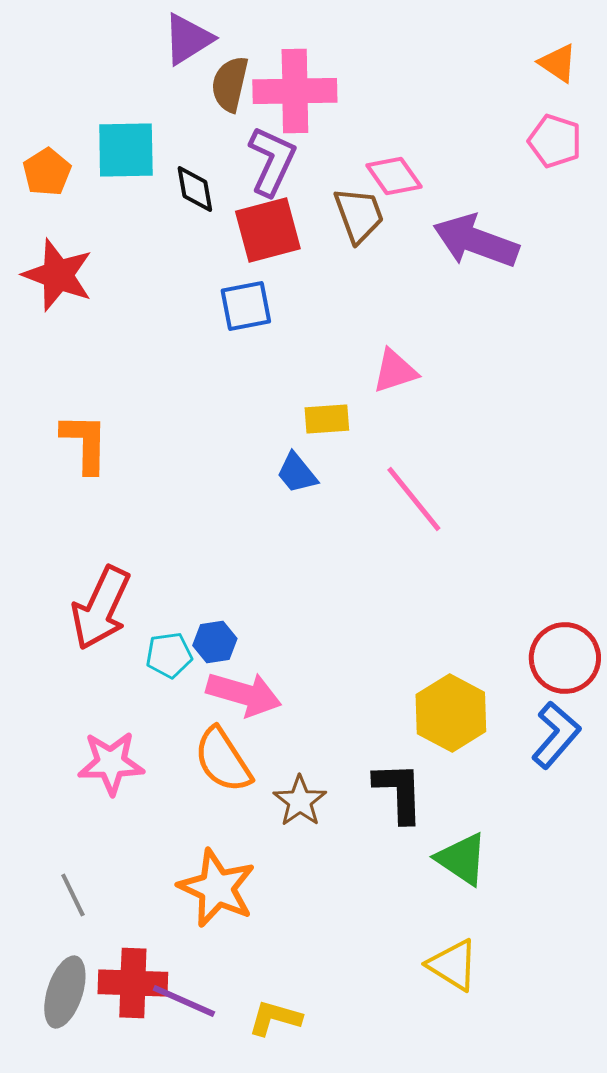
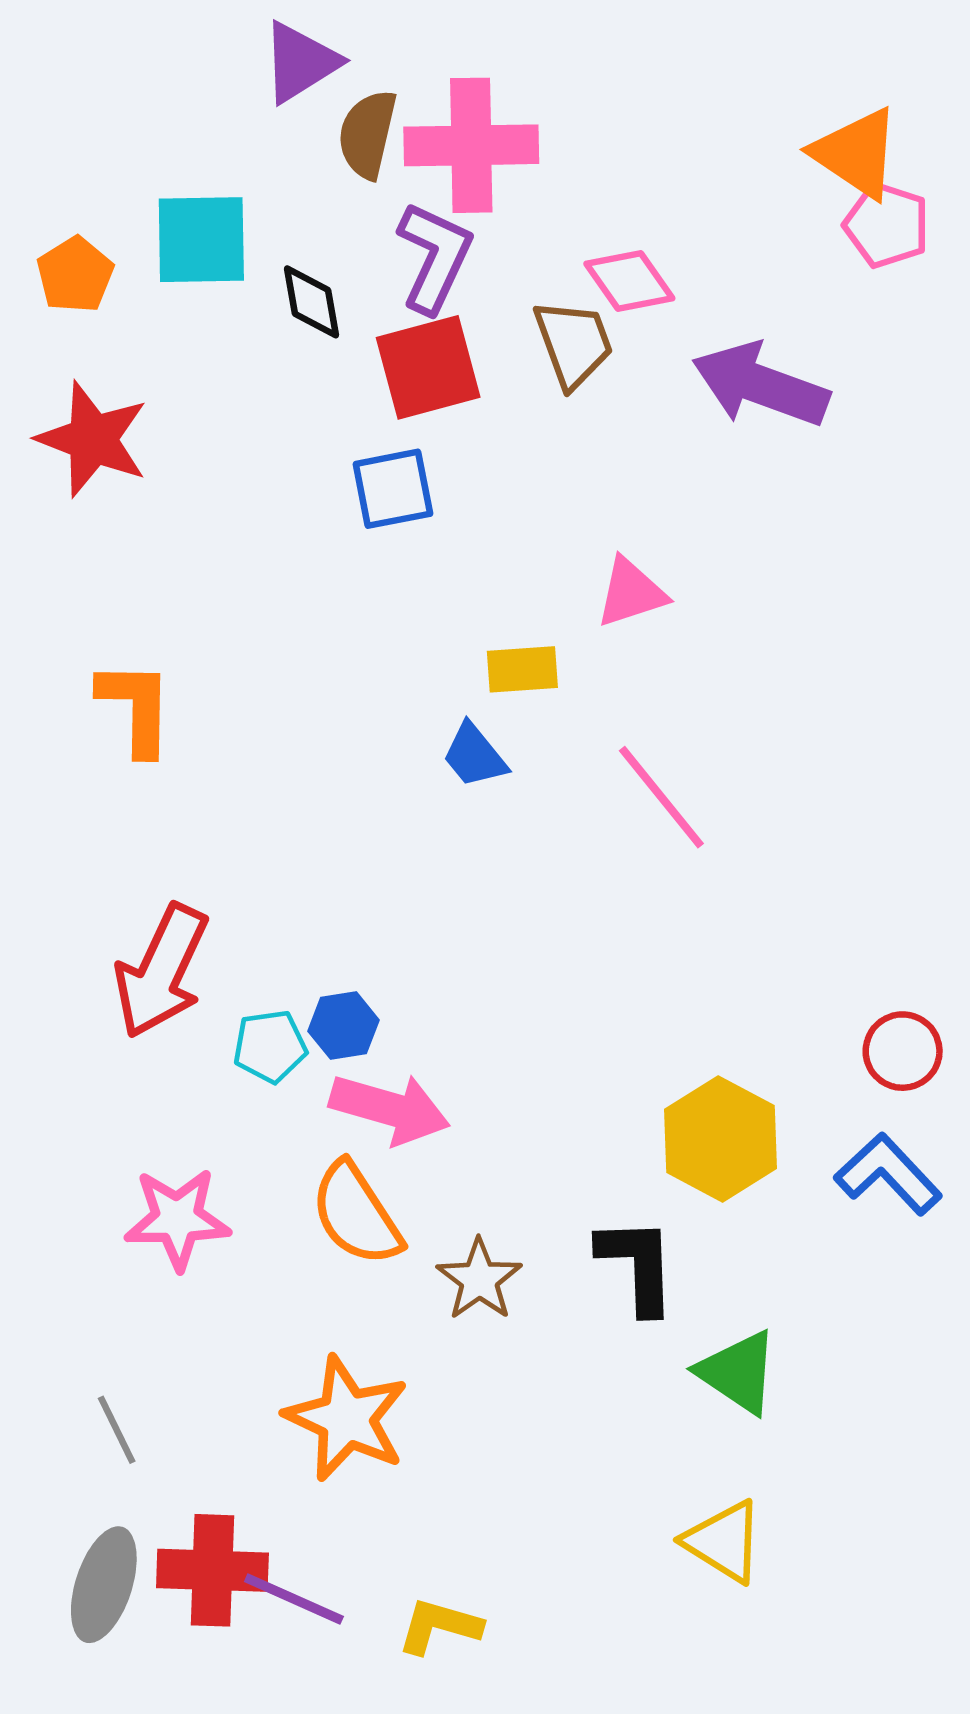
orange triangle: (558, 63) -> (856, 153), moved, size x1.5
red circle: (565, 658) -> (903, 1051), size x0.7
blue L-shape: (556, 735) -> (888, 1174), turned -84

